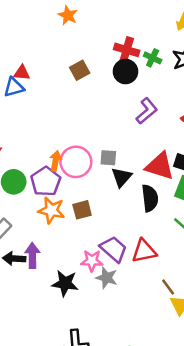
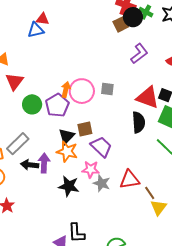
brown square: (80, 70) -> (121, 24), moved
black circle: (125, 71) -> (133, 17), moved
black triangle: (121, 177) -> (67, 136), moved
orange star: (51, 210) -> (67, 151), moved
purple trapezoid: (114, 249) -> (101, 147), moved
red triangle: (144, 251) -> (130, 180), moved

